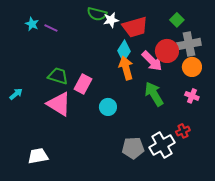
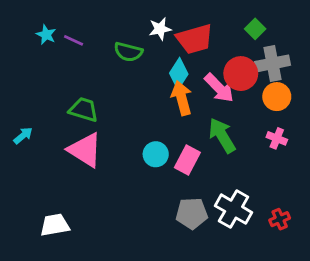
green semicircle: (97, 14) -> (128, 52), moved
pink rectangle: (83, 84) -> (187, 160), moved
red cross: (183, 131) -> (280, 219), moved
white cross: (162, 145) -> (234, 209), turned -30

